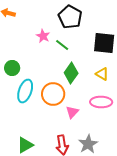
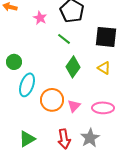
pink star: (43, 36) -> (40, 18), moved
orange circle: (53, 94) -> (52, 100), moved
pink ellipse: (101, 102) -> (103, 108), moved

